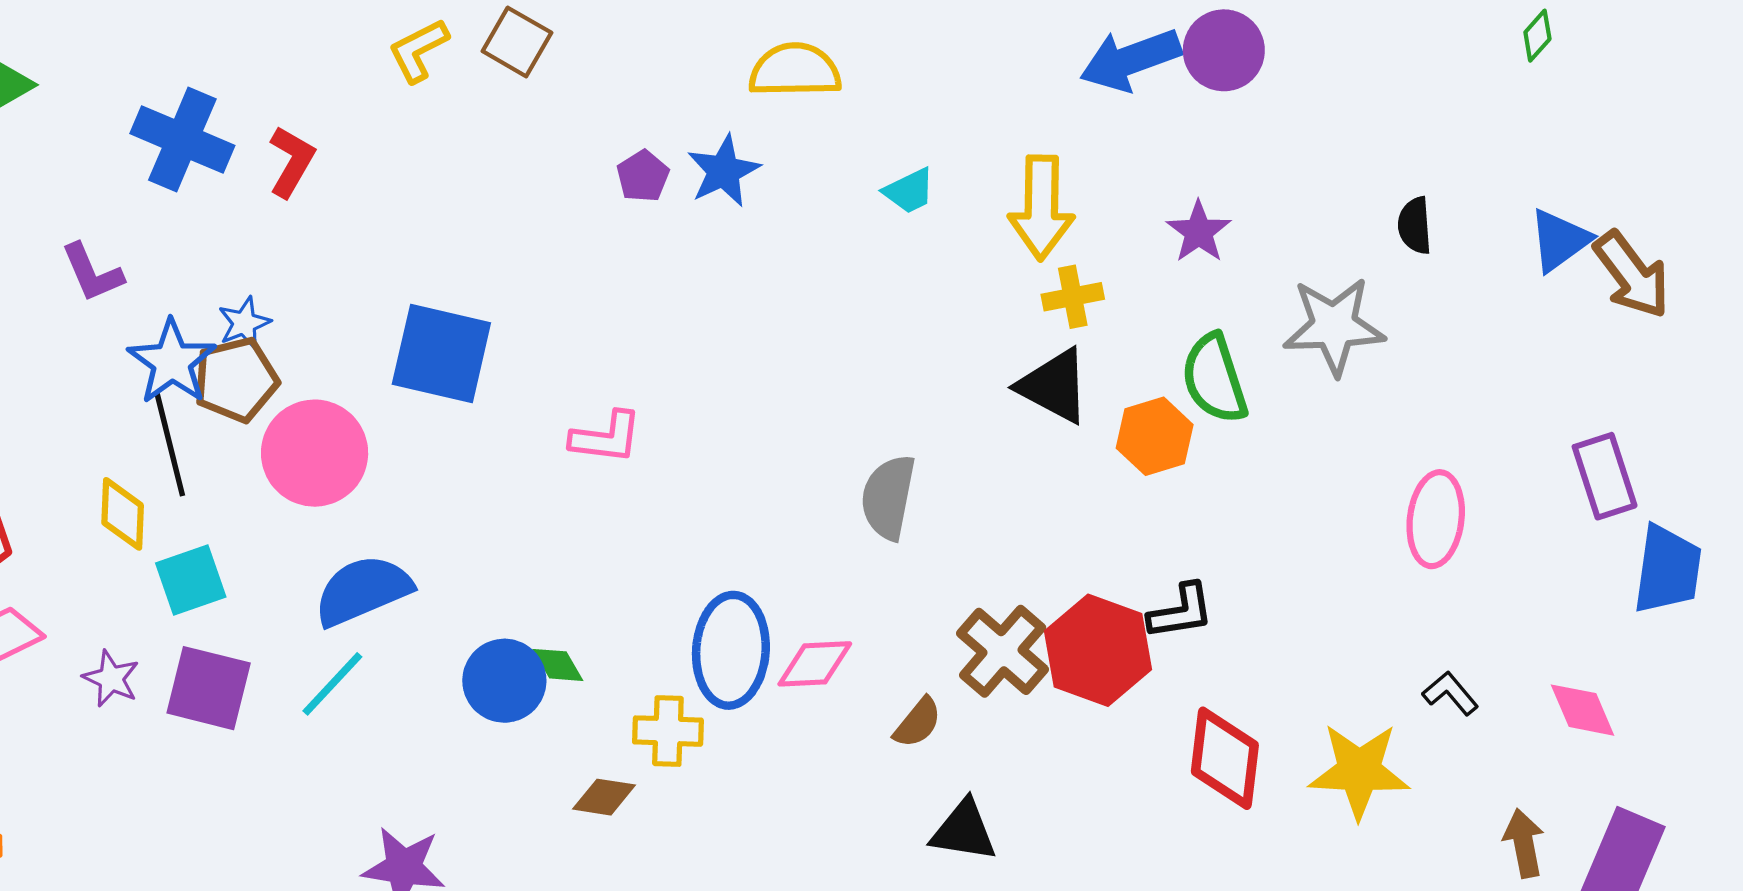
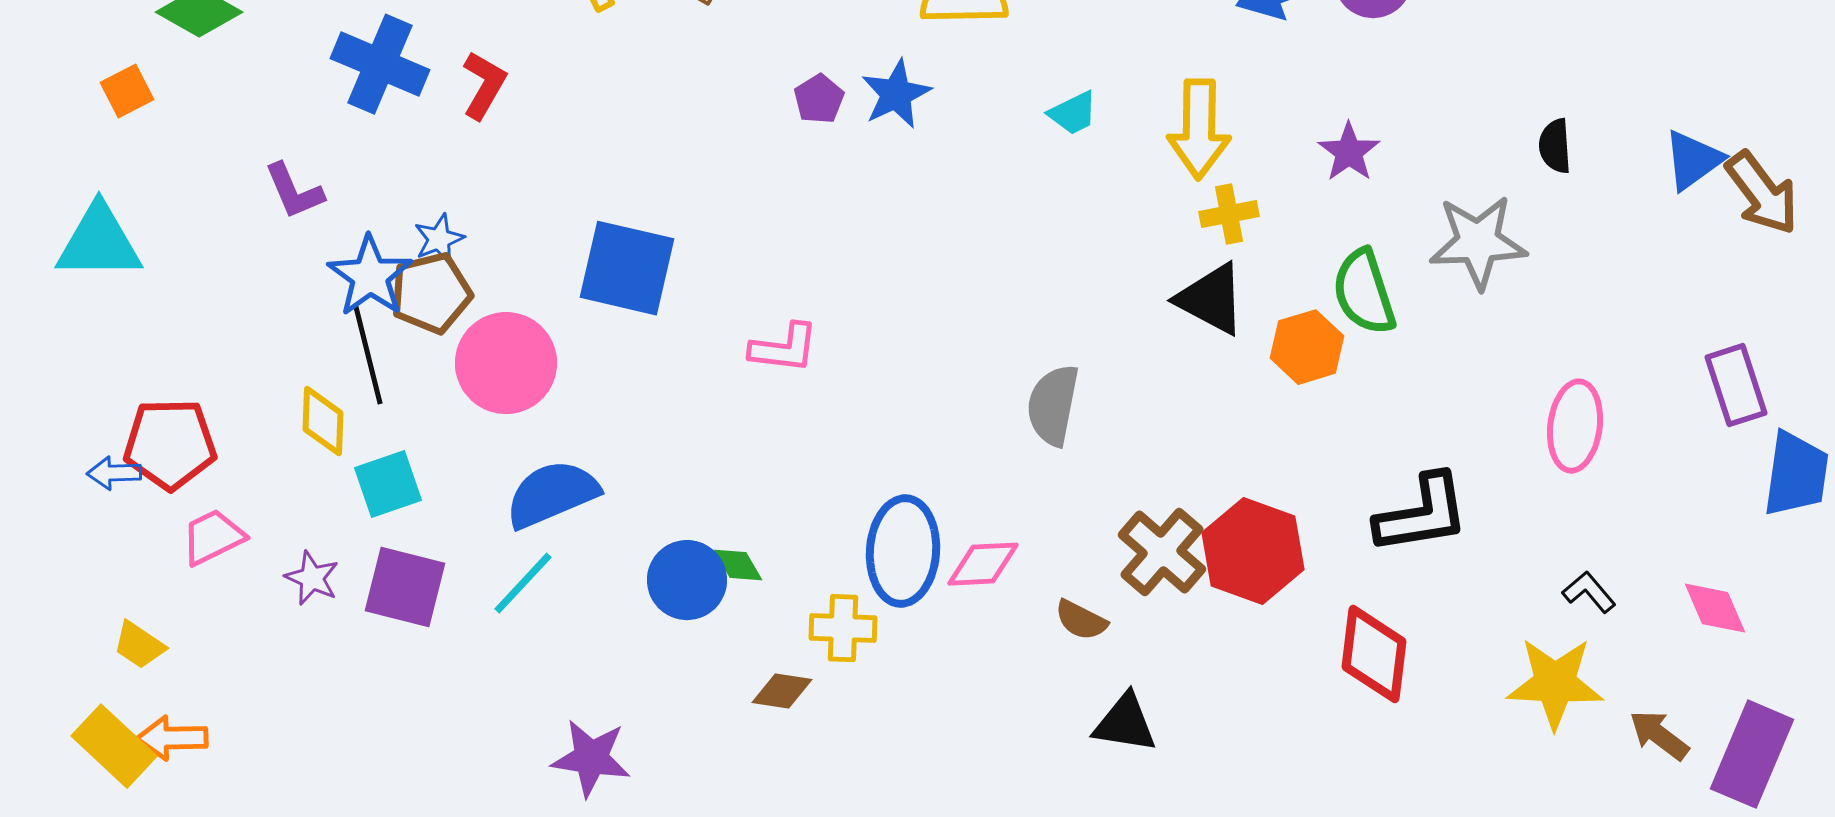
black L-shape: (1181, 611) -> (1422, 514), moved, size x1.5
brown semicircle: (918, 723) -> (1081, 620), turned 78
yellow star: (1359, 771) -> (1555, 683), moved
brown arrow: (1524, 843) -> (1659, 735), turned -42

